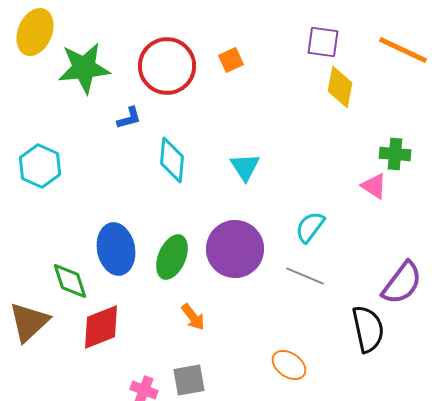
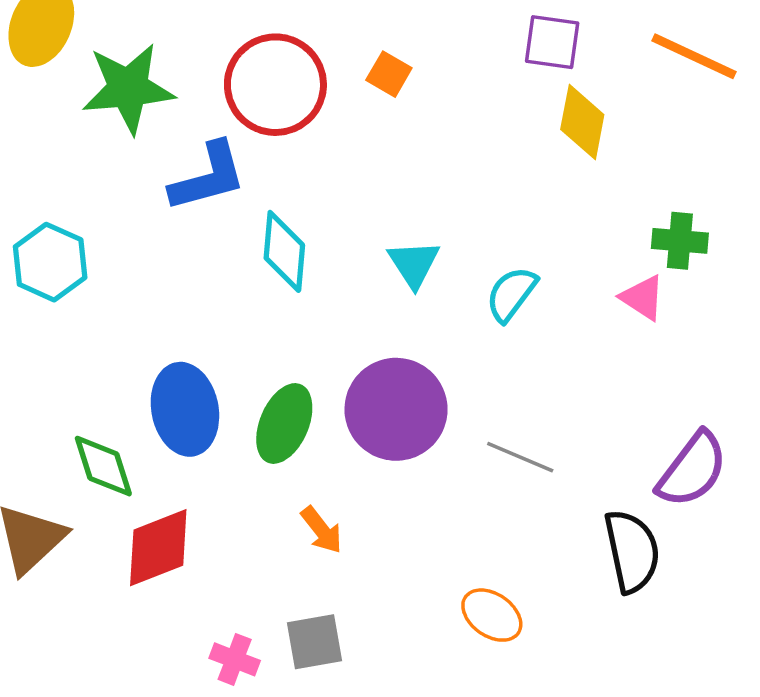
orange square: (231, 60) -> (389, 74), turned -35
blue L-shape: (129, 118) -> (208, 177), size x1.8
cyan semicircle: (310, 227) -> (511, 294), moved

